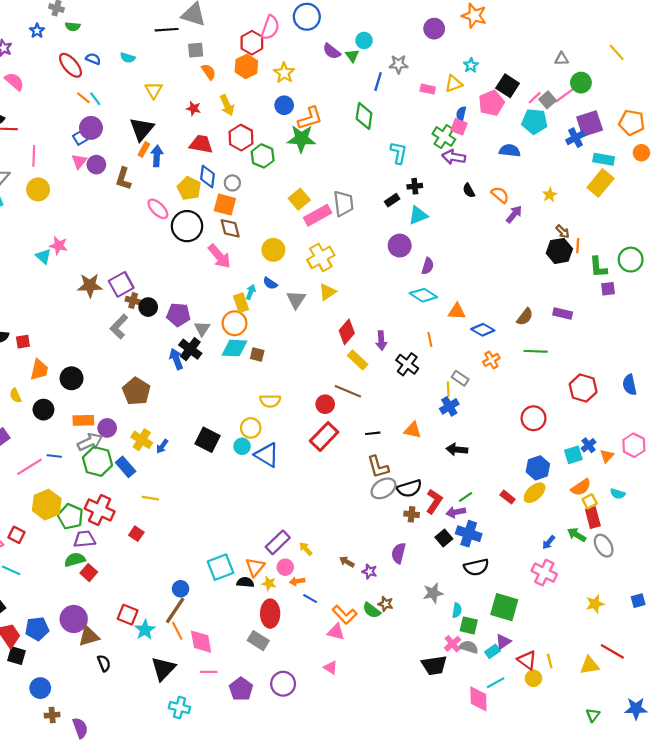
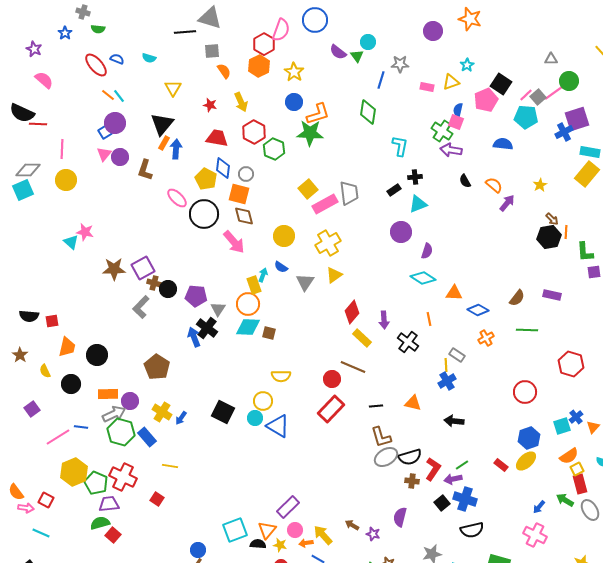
yellow arrow: (306, 549) -> (323, 535), moved, size x1.5

